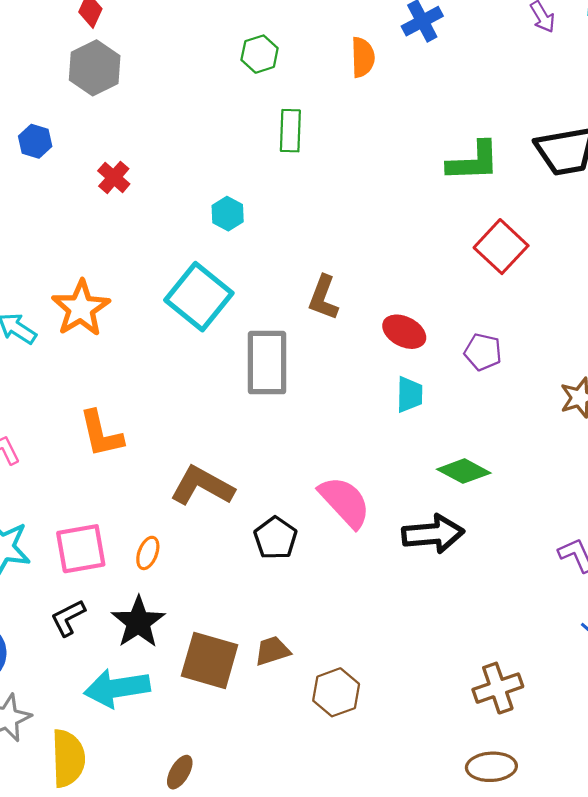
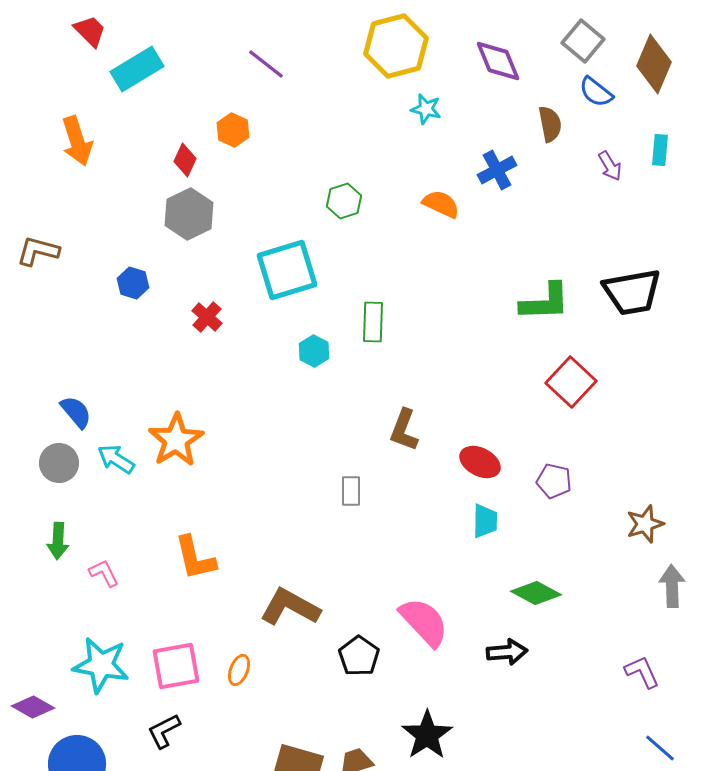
orange semicircle: (363, 57) -> (441, 204), turned -63
green rectangle: (290, 131) -> (373, 322), moved
cyan square: (199, 297) -> (287, 270), moved, turned 34
gray rectangle: (267, 363) -> (351, 491), size x0.5
black arrow: (433, 534) -> (507, 652), size x0.7
black star: (138, 622) -> (427, 735), moved

